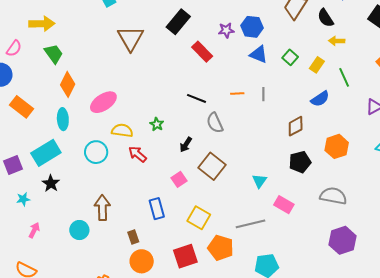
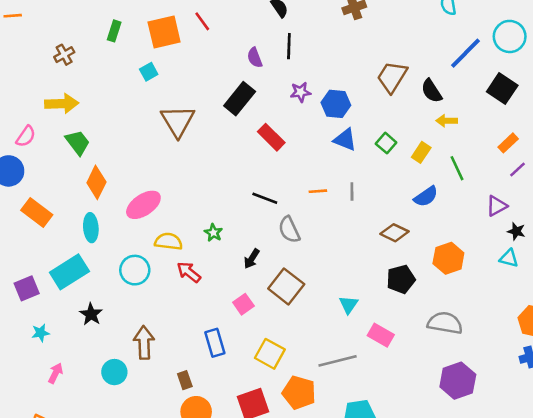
purple star: (226, 30) -> (300, 92), moved
brown diamond: (296, 126) -> (394, 233), turned 55
black star: (51, 183) -> (91, 314), moved

